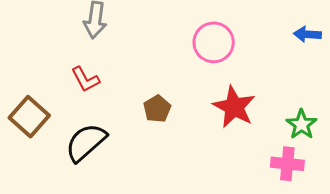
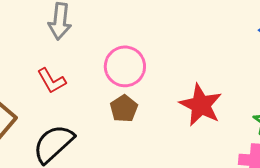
pink circle: (214, 42) -> (125, 66), moved

